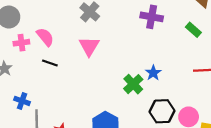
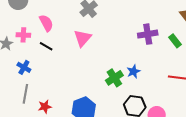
purple cross: (152, 17) -> (148, 34), moved, turned -30
pink cross: (21, 43) -> (23, 35), moved
blue cross: (22, 101) -> (24, 67), moved

